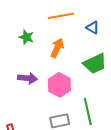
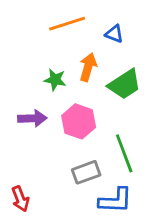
green star: (26, 37) -> (55, 80), moved
orange arrow: (57, 48) -> (88, 67), moved

